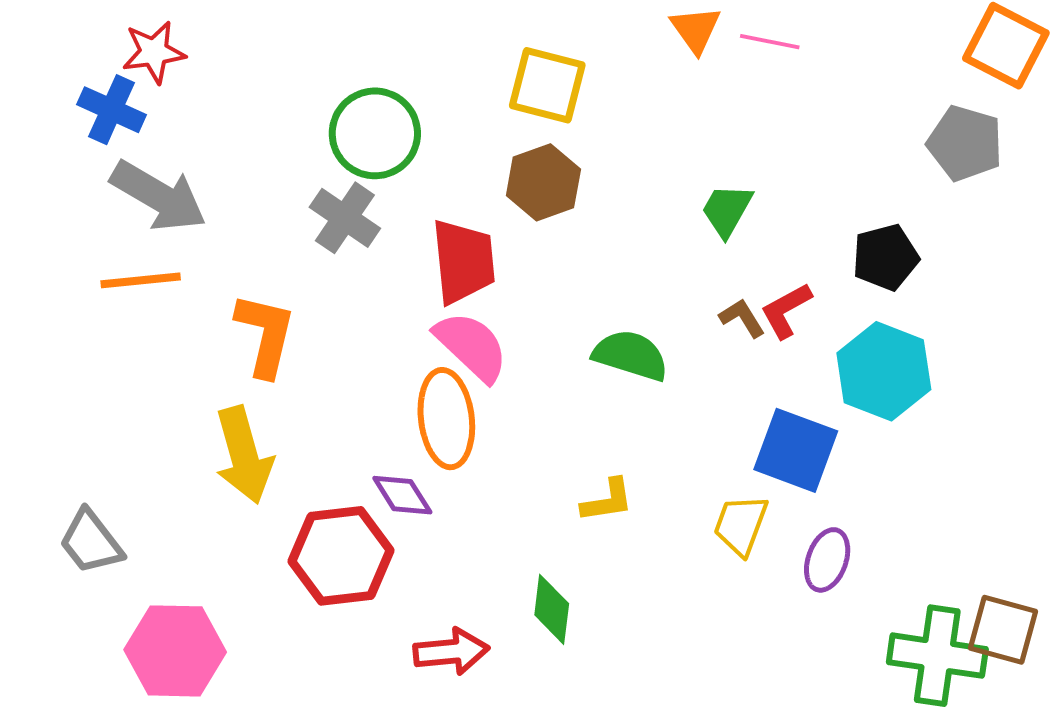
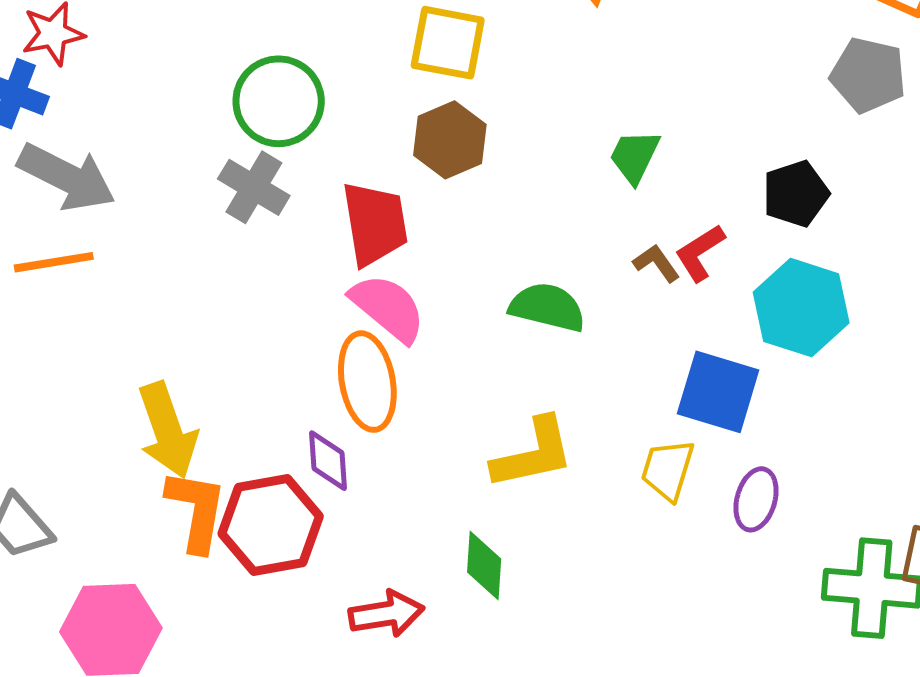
orange L-shape: (265, 335) -> (196, 510), moved
purple diamond: (402, 495) -> (328, 461), turned 32
yellow L-shape: (607, 501) -> (533, 454), size x1.6

